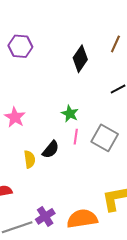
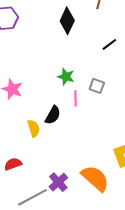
gray square: (105, 138) -> (97, 86), moved, size x0.6
orange semicircle: (82, 219) -> (95, 178), turned 60

